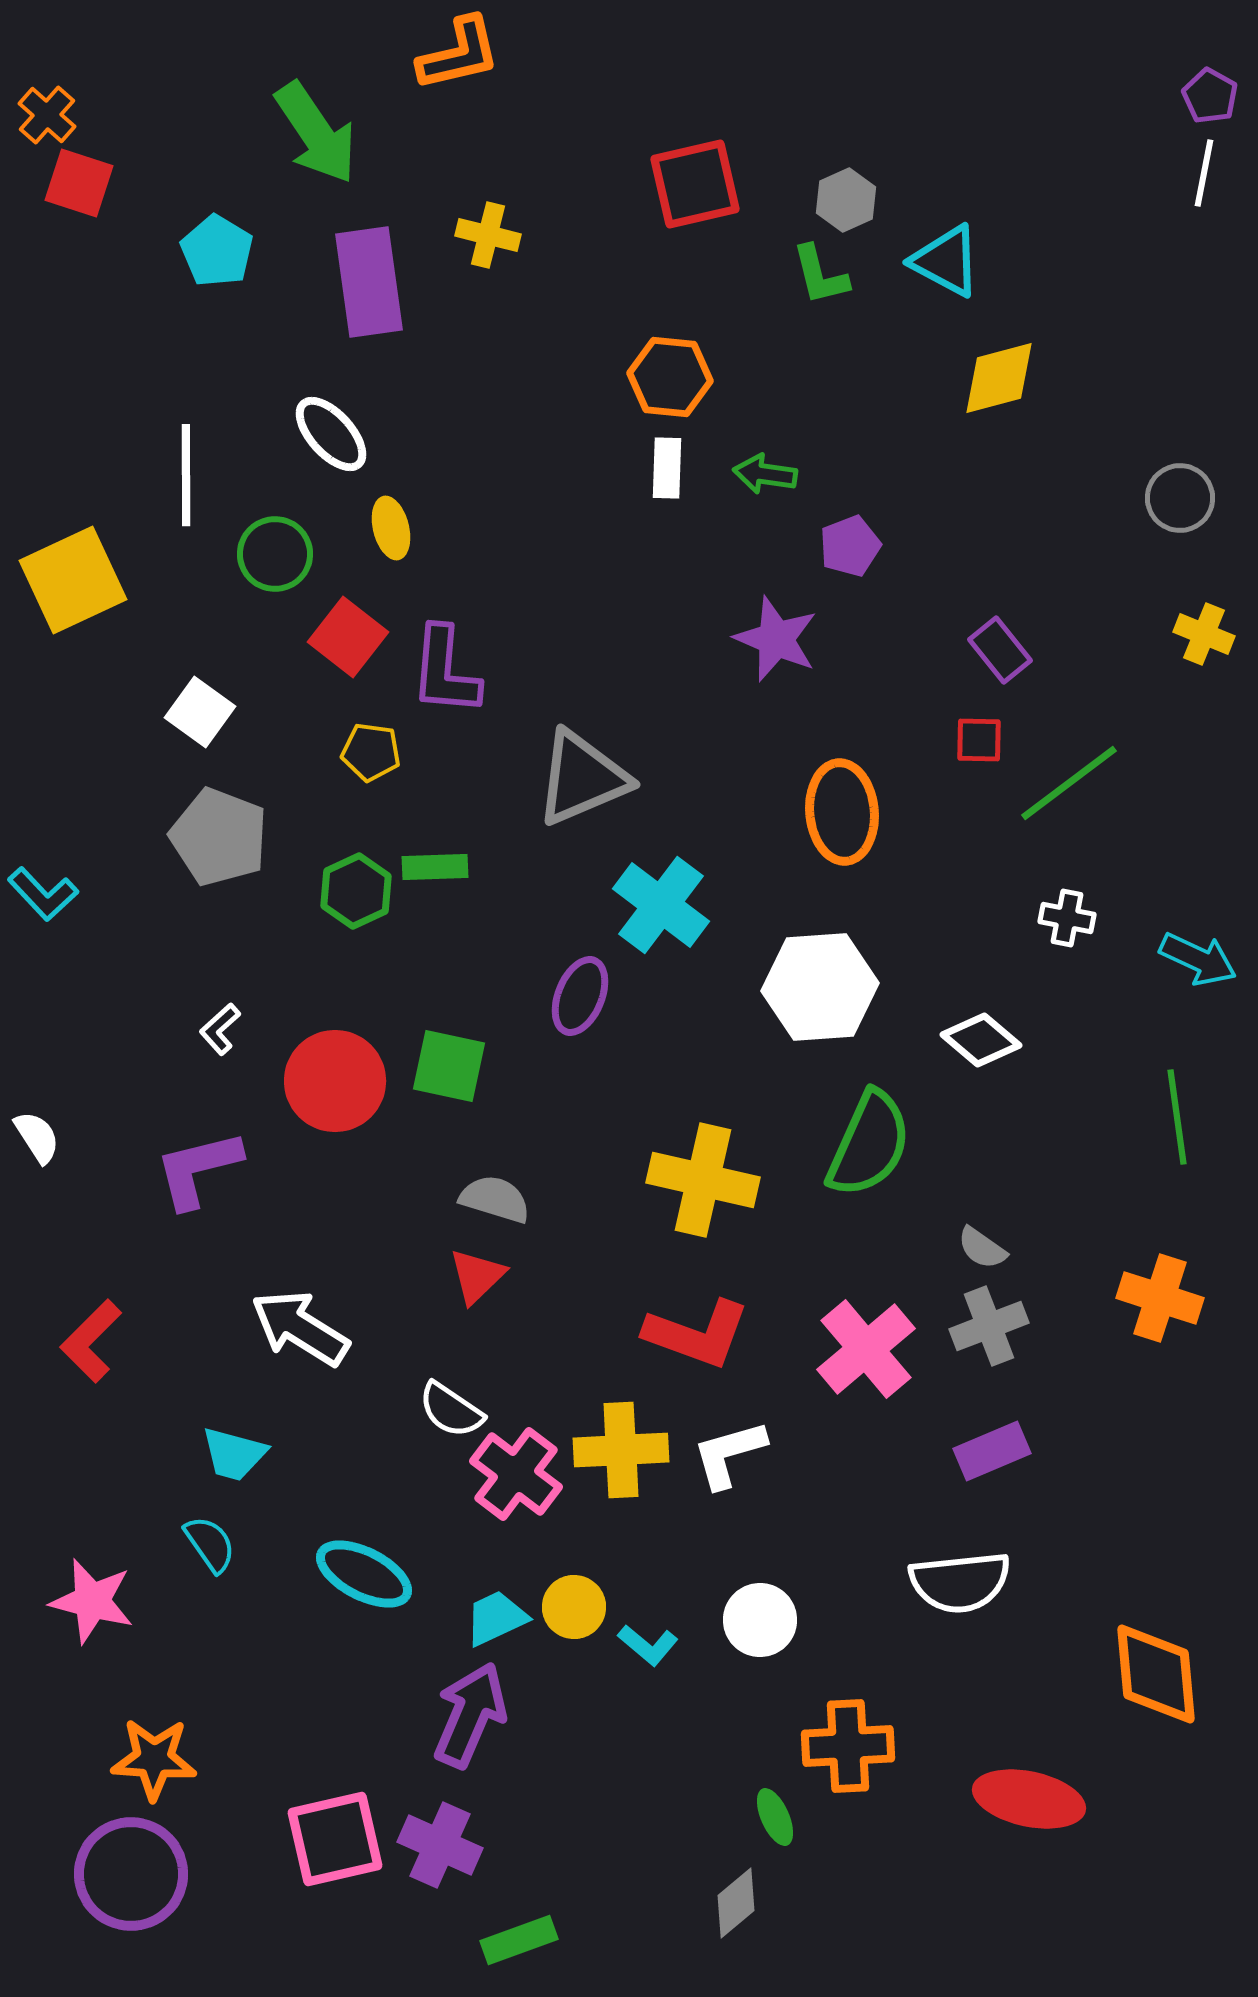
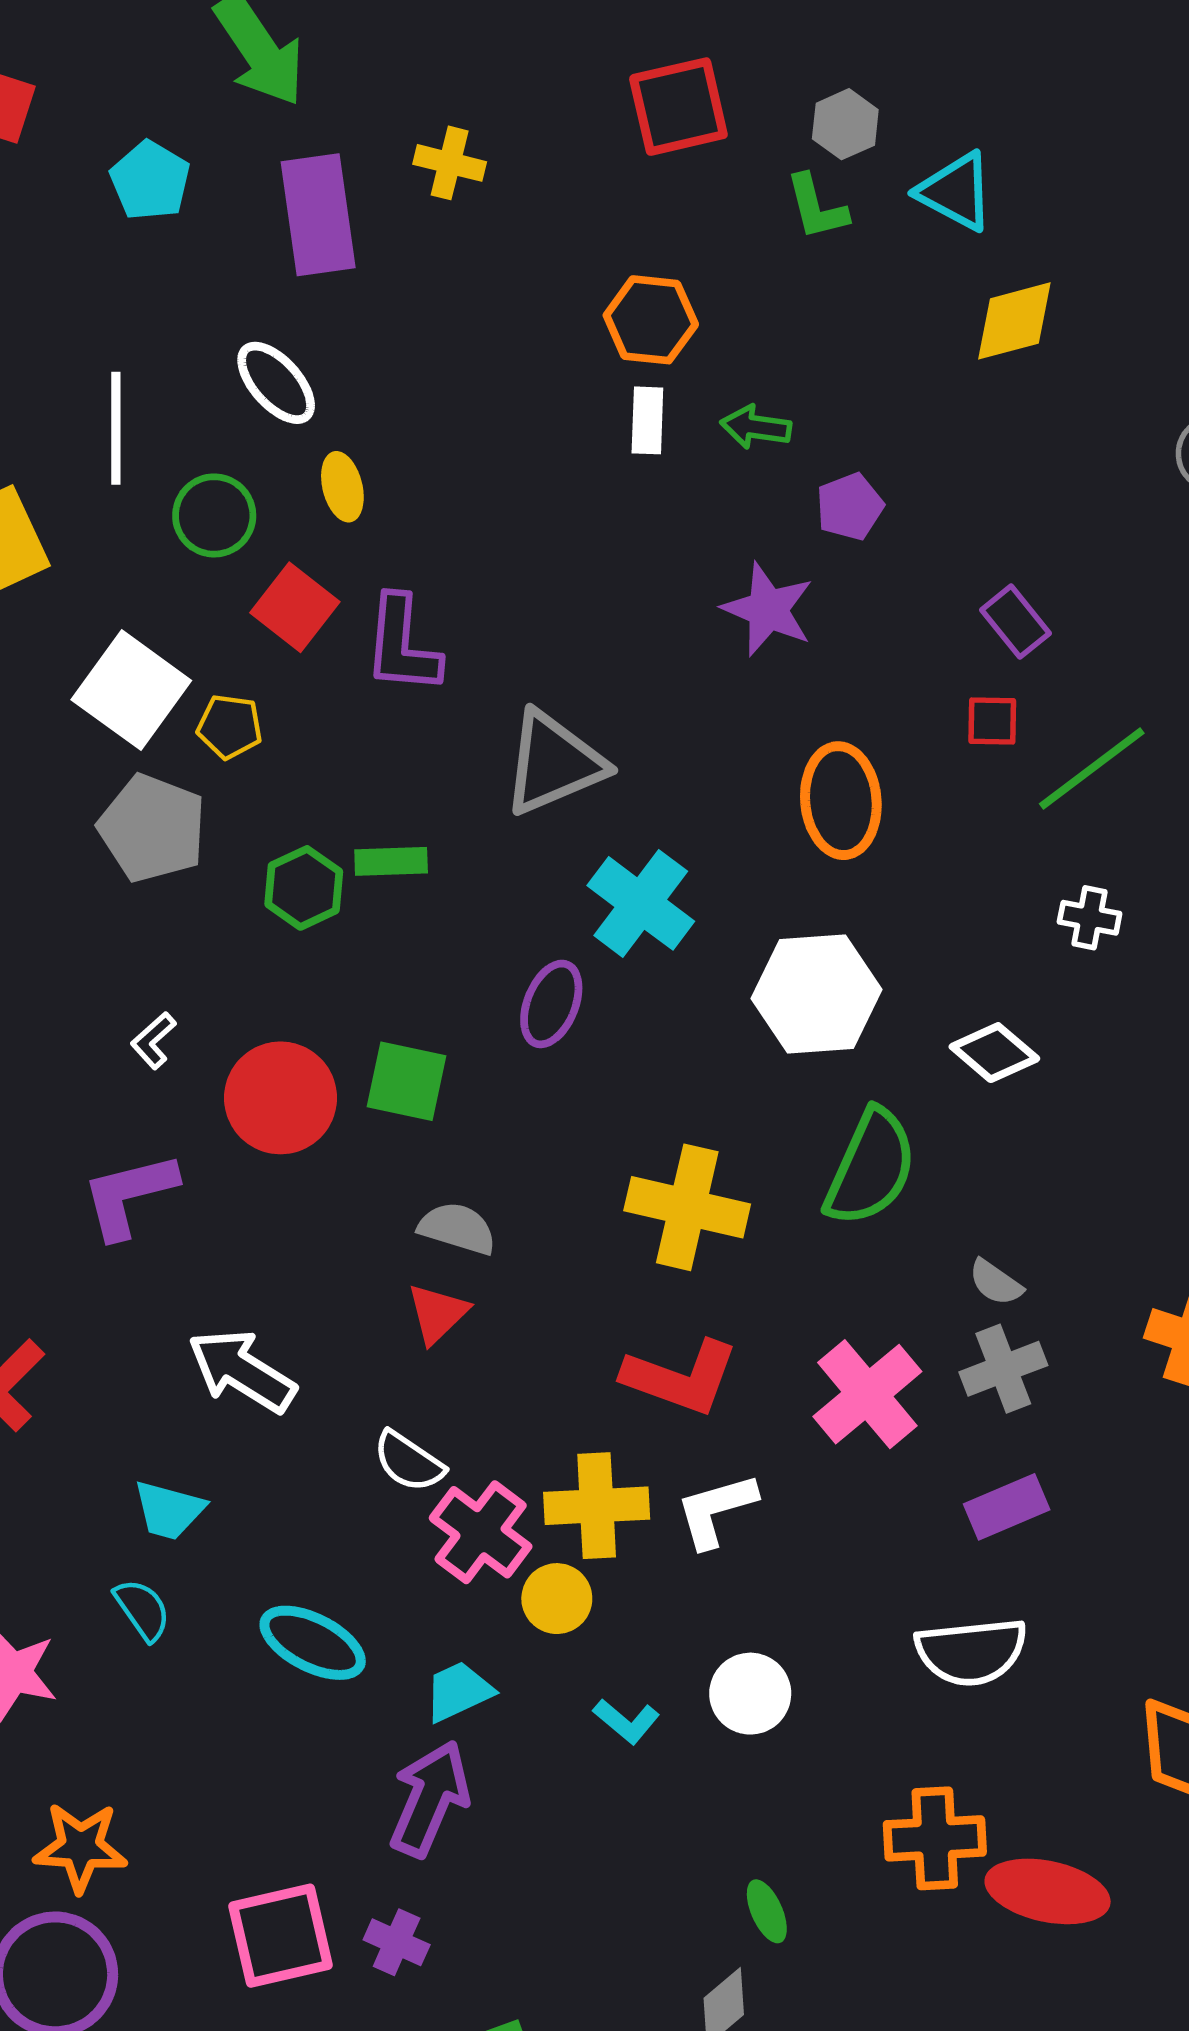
white square: (200, 712) -> (131, 690), size x1.5
yellow pentagon: (371, 752) -> (230, 727), moved
yellow circle: (574, 1607) -> (557, 1599), moved
orange cross: (848, 1746) -> (935, 1838), moved
purple cross: (440, 1845) -> (397, 1942), size x0.7

